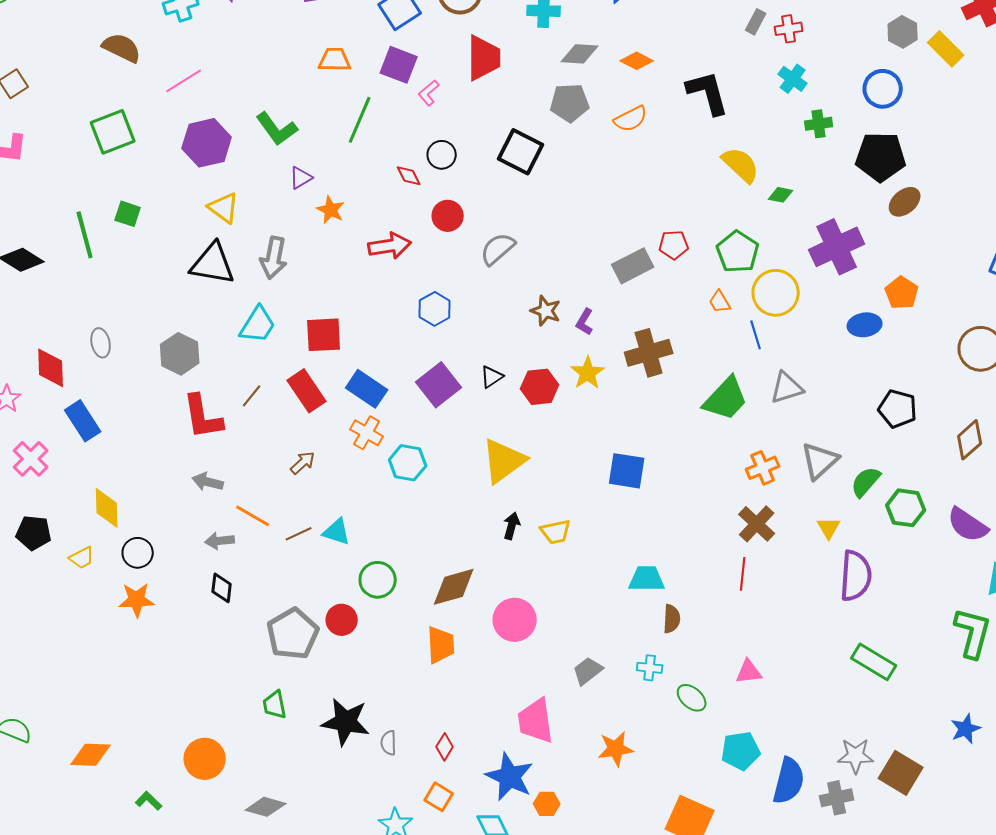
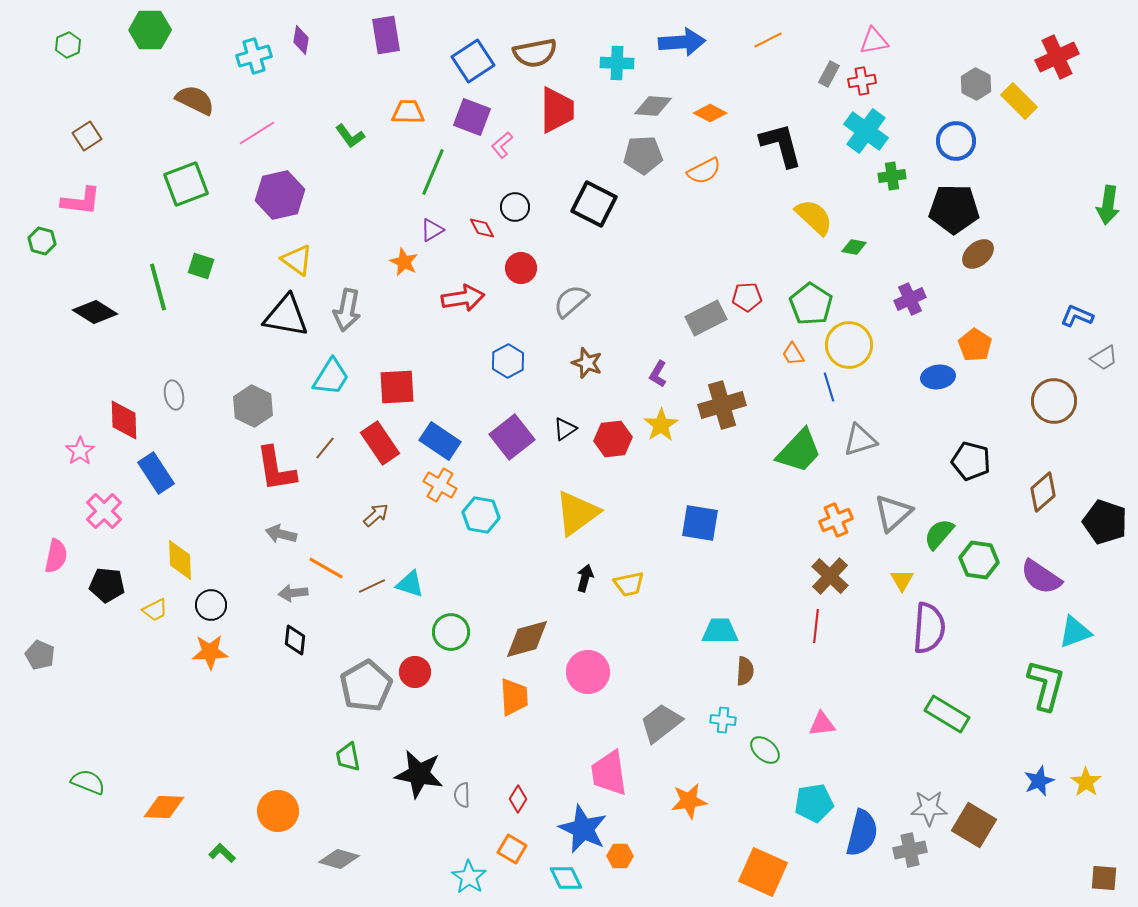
cyan cross: (793, 79) -> (866, 131), size x1.5
green L-shape: (277, 129) -> (350, 136), moved, size x0.7
purple triangle: (301, 178) -> (432, 230), moved
purple cross: (837, 247) -> (910, 299), size x0.6
brown star: (546, 311) -> (587, 363), moved
gray trapezoid: (588, 671) -> (661, 723), size x1.4

